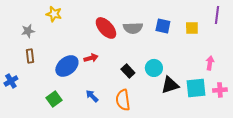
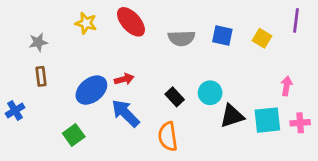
yellow star: (54, 14) -> (86, 23), moved
red ellipse: (106, 28) -> (131, 22), moved
yellow square: (192, 28) -> (262, 38), turned 32
blue arrow: (92, 96) -> (126, 113), moved, size x1.6

